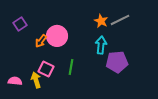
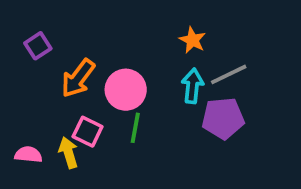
gray line: (120, 20) -> (229, 74), moved
pink circle: (57, 36) -> (126, 90), moved
orange arrow: (41, 41) -> (78, 78), size x1.5

